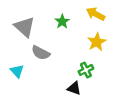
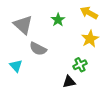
black triangle: (74, 88) -> (69, 82), turned -32

